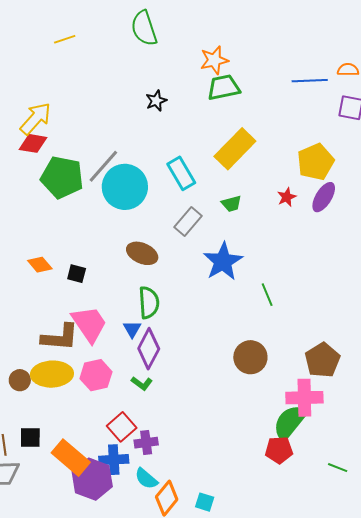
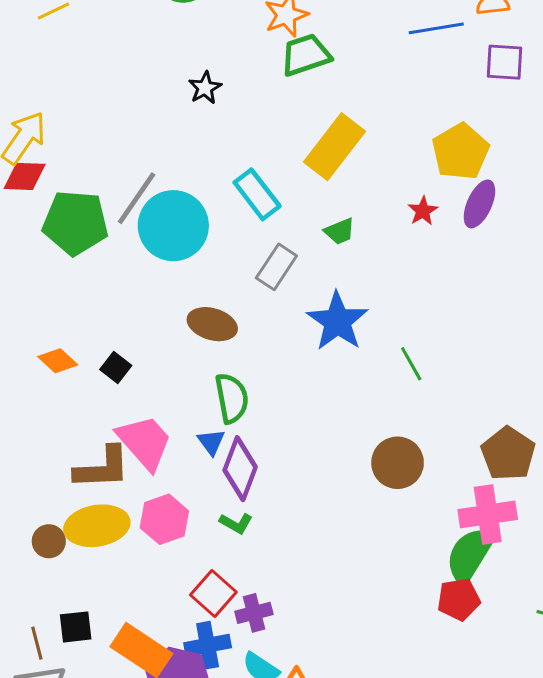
black square: (77, 274) -> (116, 368), turned 30

